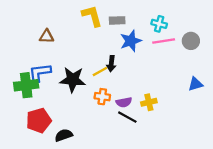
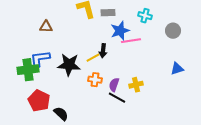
pink line: (164, 41) -> (131, 41), moved
purple semicircle: (124, 102) -> (114, 85), turned 120
red pentagon: (39, 120) -> (39, 101), turned -30
black semicircle: (64, 135) -> (61, 114), turned 63

